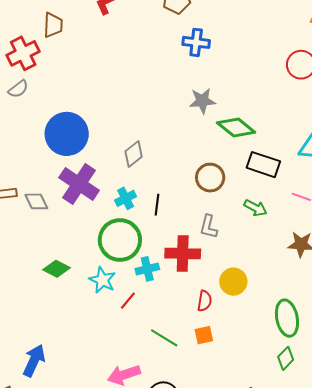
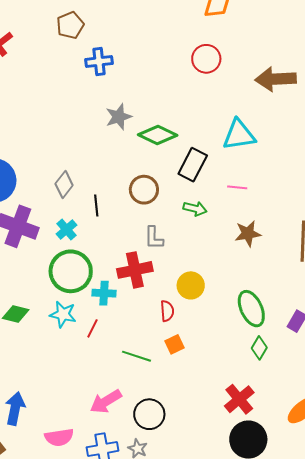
black rectangle: (263, 165) -> (193, 165), turned -68
black line: (157, 205) -> (96, 205), moved
cyan cross: (147, 269) -> (104, 293), turned 30

